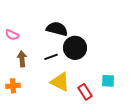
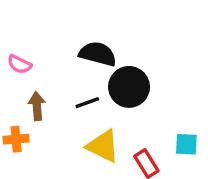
orange cross: (13, 86) -> (16, 139), moved

